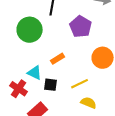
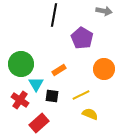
green circle: (30, 30) -> (21, 64), moved
cyan triangle: (35, 73) -> (36, 84), turned 35

